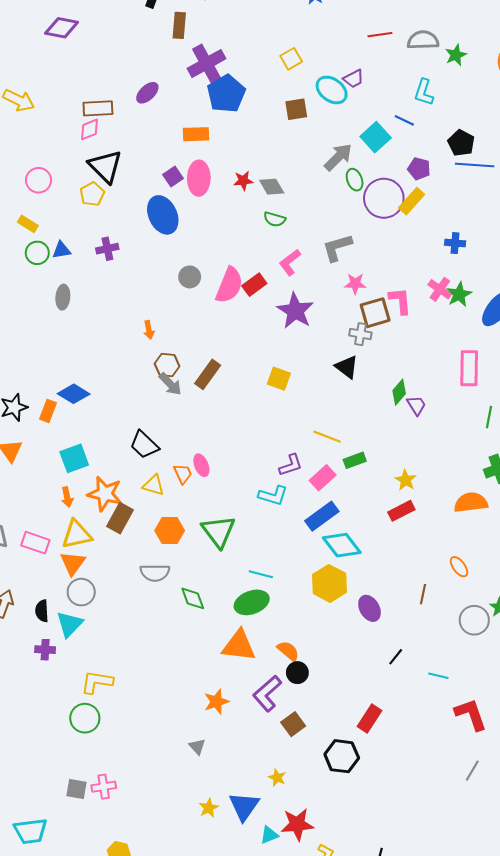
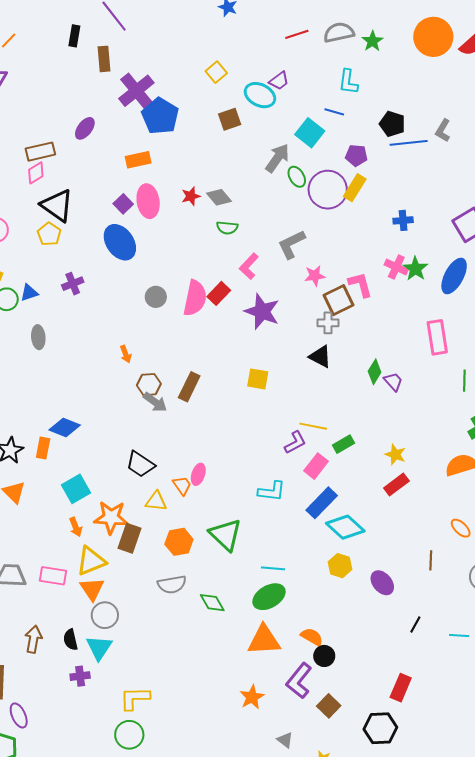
pink ellipse: (201, 465) -> (198, 474), turned 50
purple L-shape: (291, 465) -> (295, 442), moved
yellow hexagon: (329, 583) -> (340, 566), size x0.7
gray triangle: (197, 746) -> (285, 740), moved

